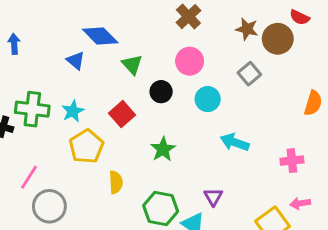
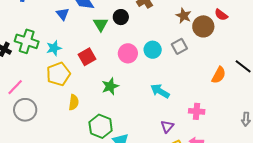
pink circle: (190, 61) -> (128, 53), moved
black circle: (161, 92) -> (121, 17), moved
cyan circle: (208, 99) -> (153, 50), moved
purple triangle: (213, 197) -> (167, 126), moved

